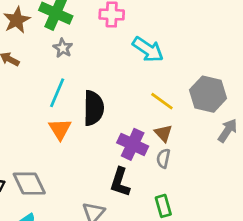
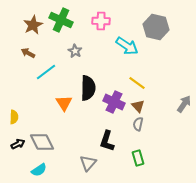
gray star: (63, 48) -> (75, 51), moved
cyan line: (57, 93) -> (46, 72), moved, turned 30
gray hexagon: (208, 94) -> (156, 27), moved
purple cross: (133, 144) -> (114, 102), moved

